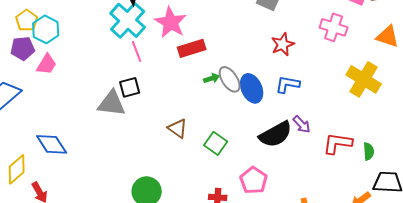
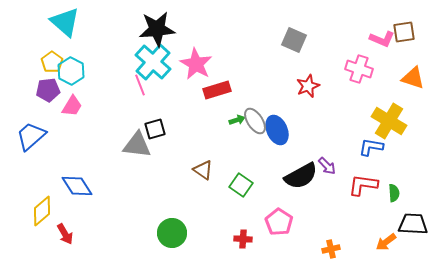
pink line: (137, 51) -> (140, 85), moved
blue L-shape: (288, 84) -> (371, 147), moved

